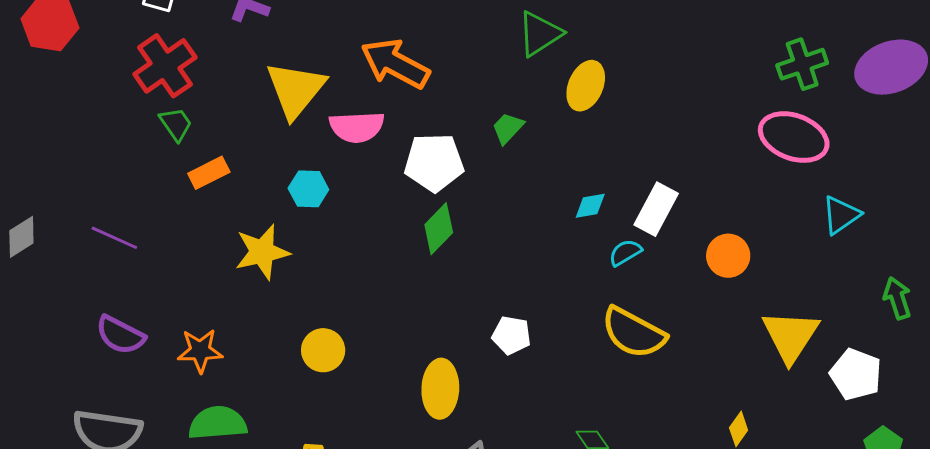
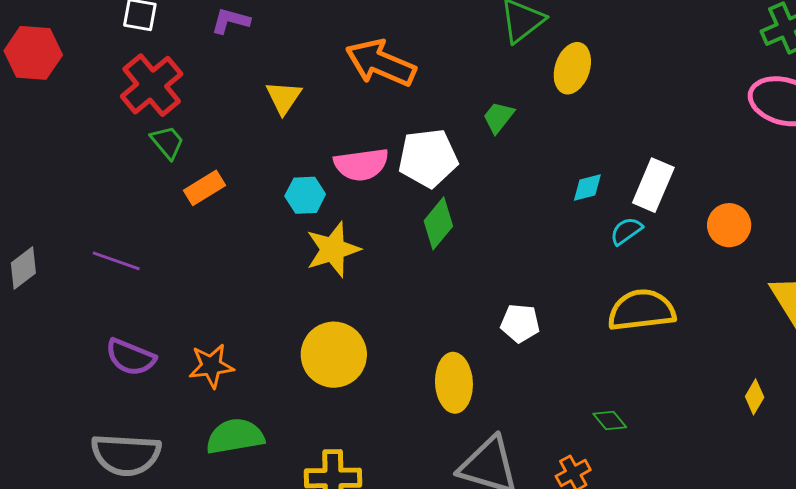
yellow triangle: (296, 90) -> (284, 97), size x0.6
pink semicircle: (357, 127) -> (361, 164), moved
yellow star: (262, 252) -> (333, 249), moved
yellow semicircle: (634, 333) -> (642, 310), turned 150
yellow circle: (323, 350) -> (334, 355), size x1.5

